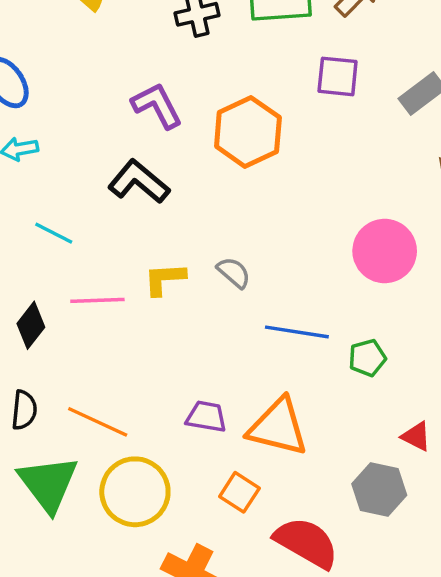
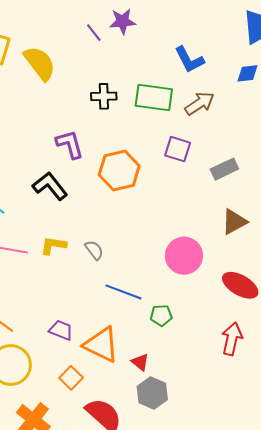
red triangle: (416, 436) -> (140, 362), moved

